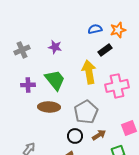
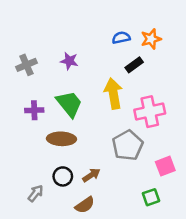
gray pentagon: (86, 112) -> (128, 145), moved
brown arrow: (99, 135) -> (91, 175), moved
black circle: (75, 136) -> (63, 176), moved

